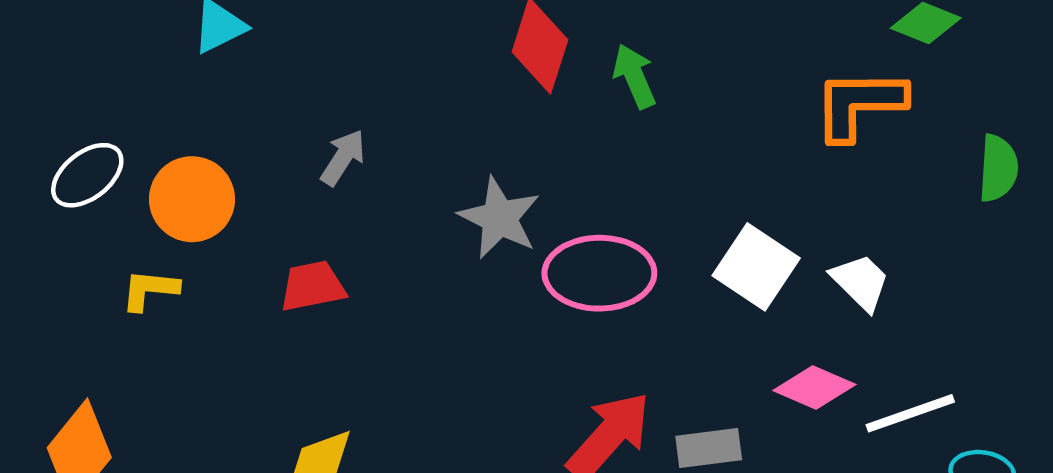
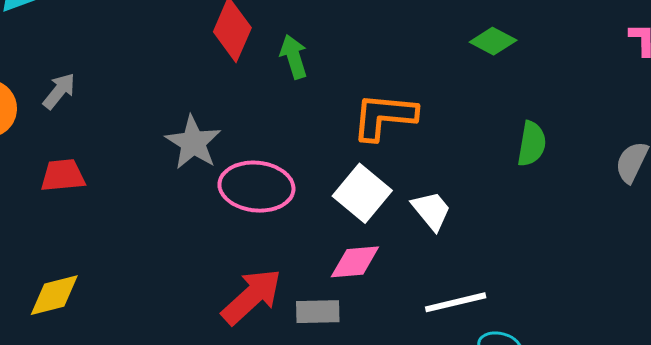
orange L-shape: (859, 104) -> (384, 116), moved
gray arrow: (343, 158) -> (59, 91), moved
pink diamond: (814, 388) -> (355, 262), moved, turned -34

